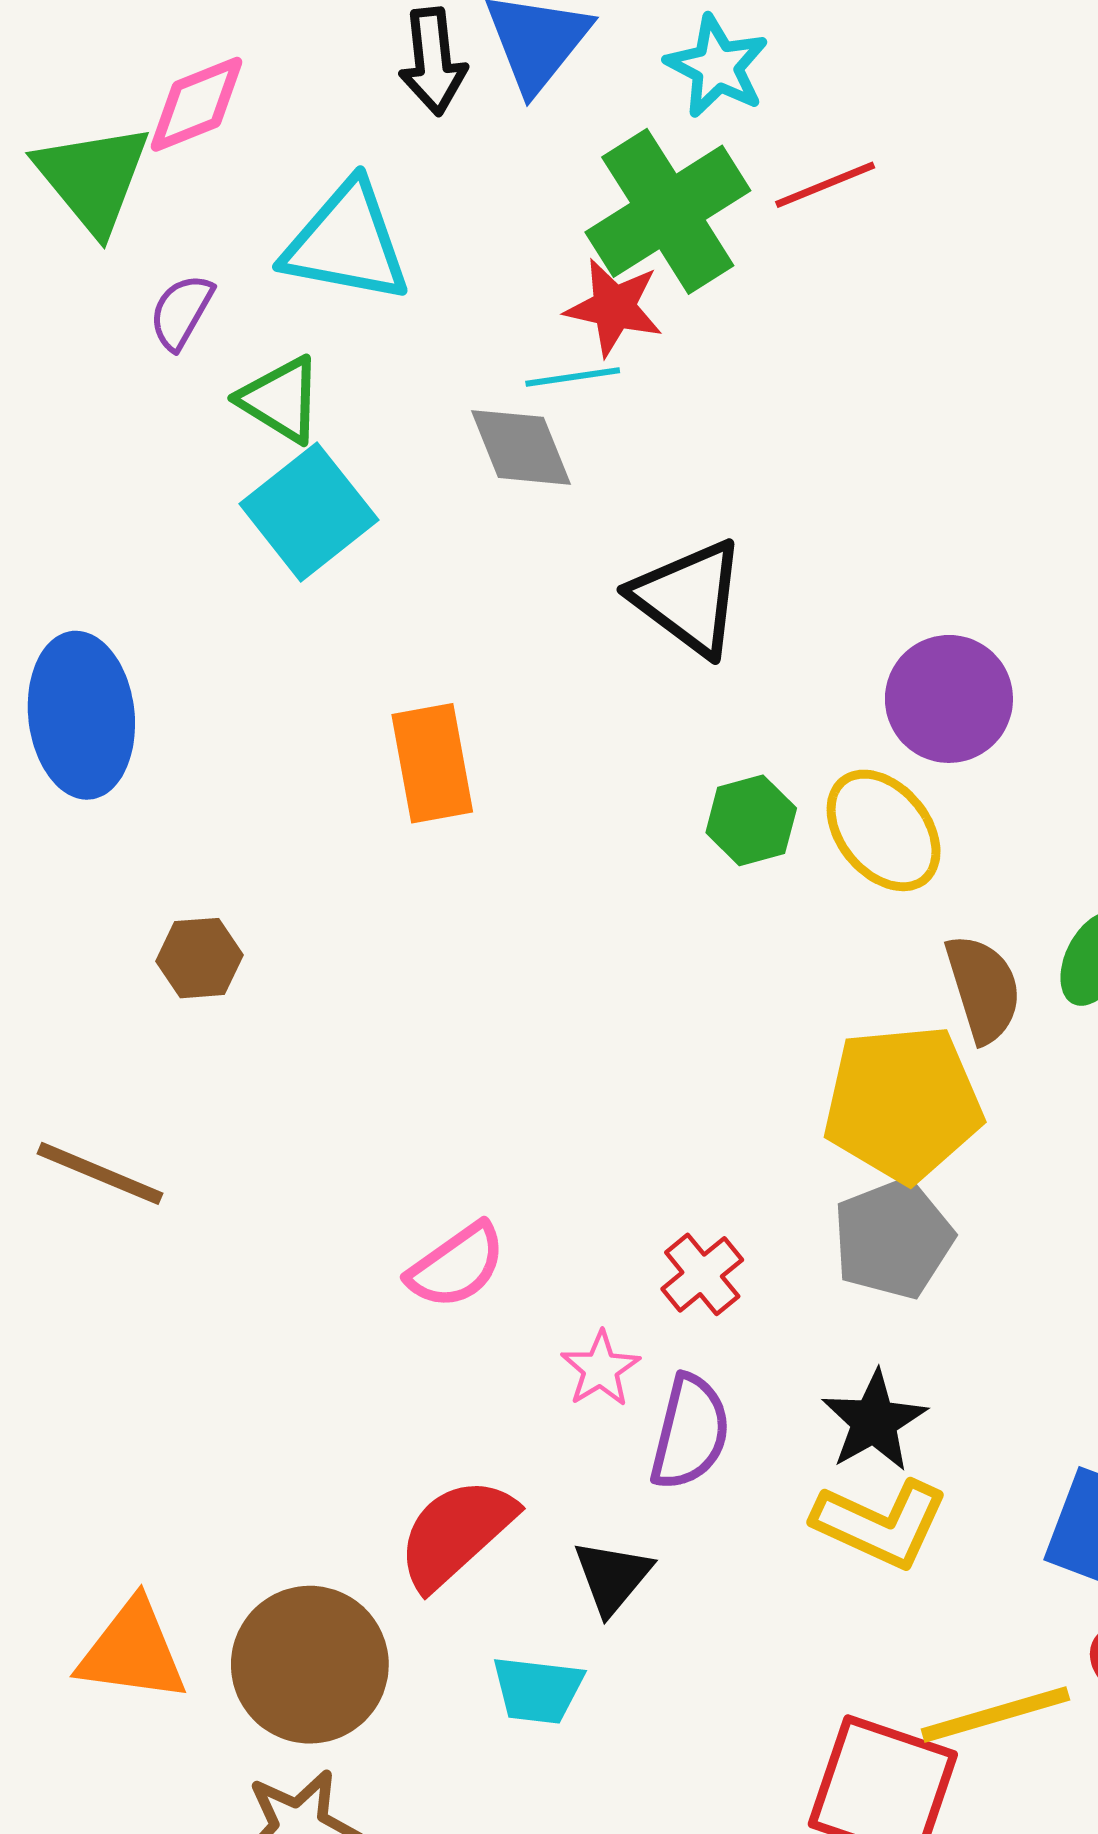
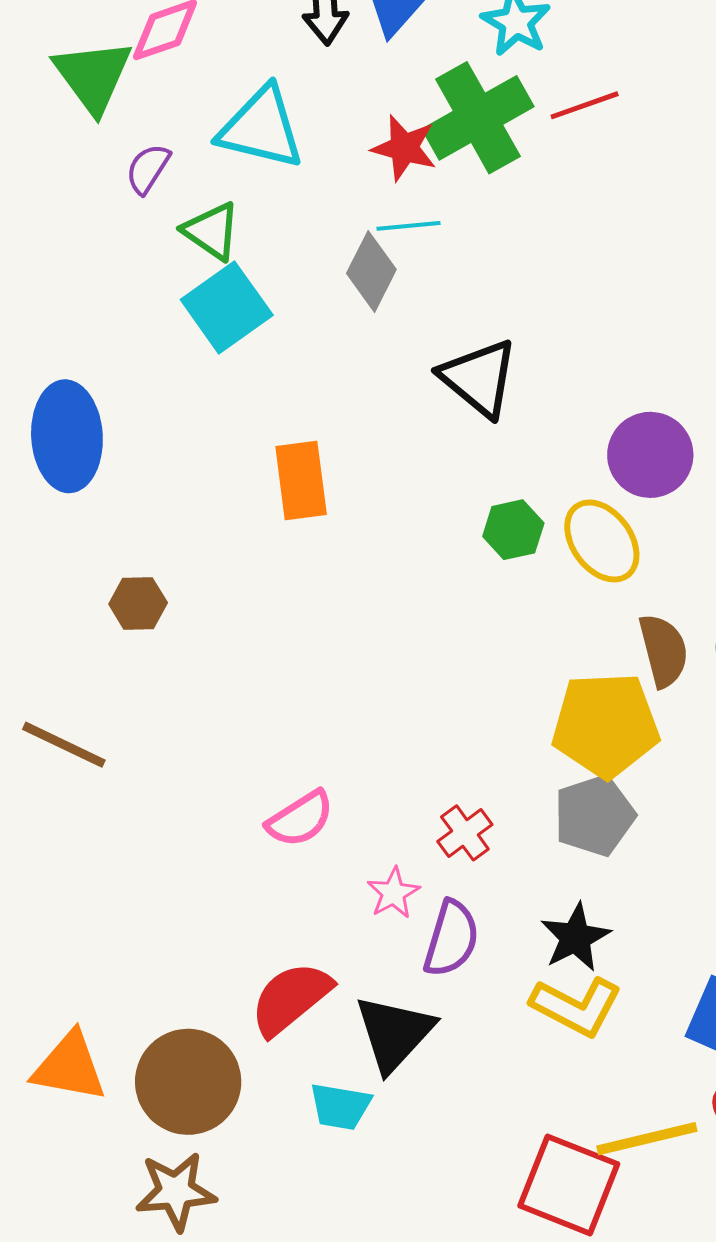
red star: (614, 307) -> (404, 148), moved
gray diamond: (521, 447) -> (371, 271), turned 46
black triangle: (612, 1577) -> (394, 1033), size x1.5

